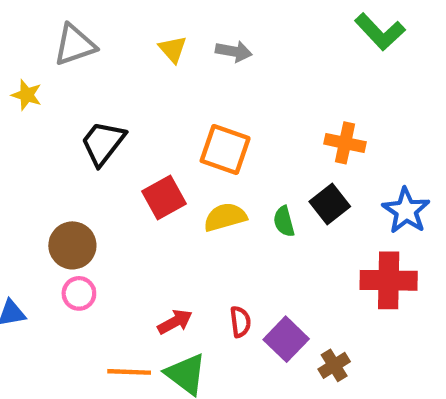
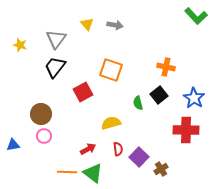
green L-shape: (380, 32) -> (196, 16), moved
gray triangle: (75, 45) -> (56, 39), moved, turned -35
yellow semicircle: (225, 217) -> (111, 123), moved

